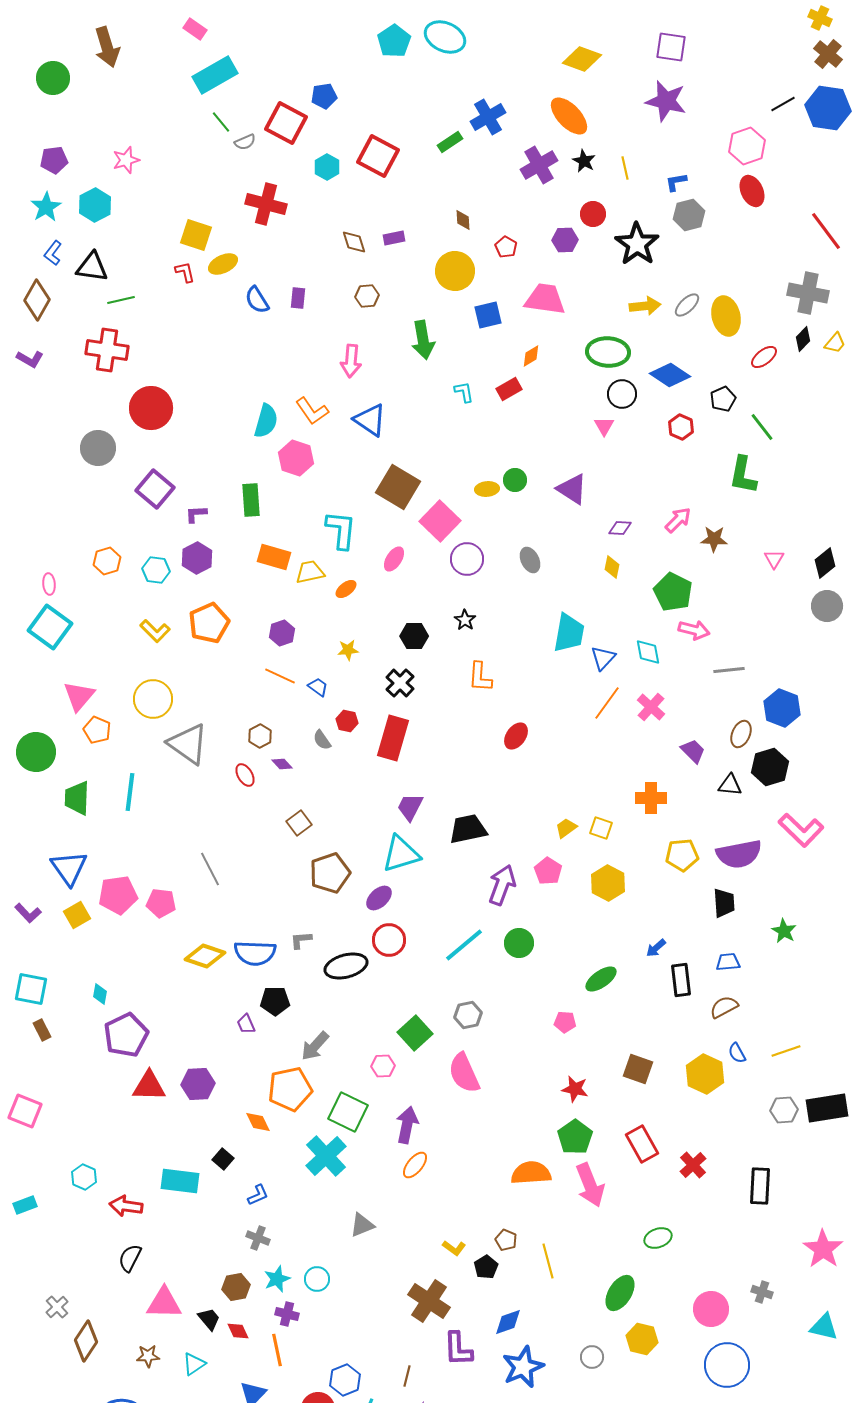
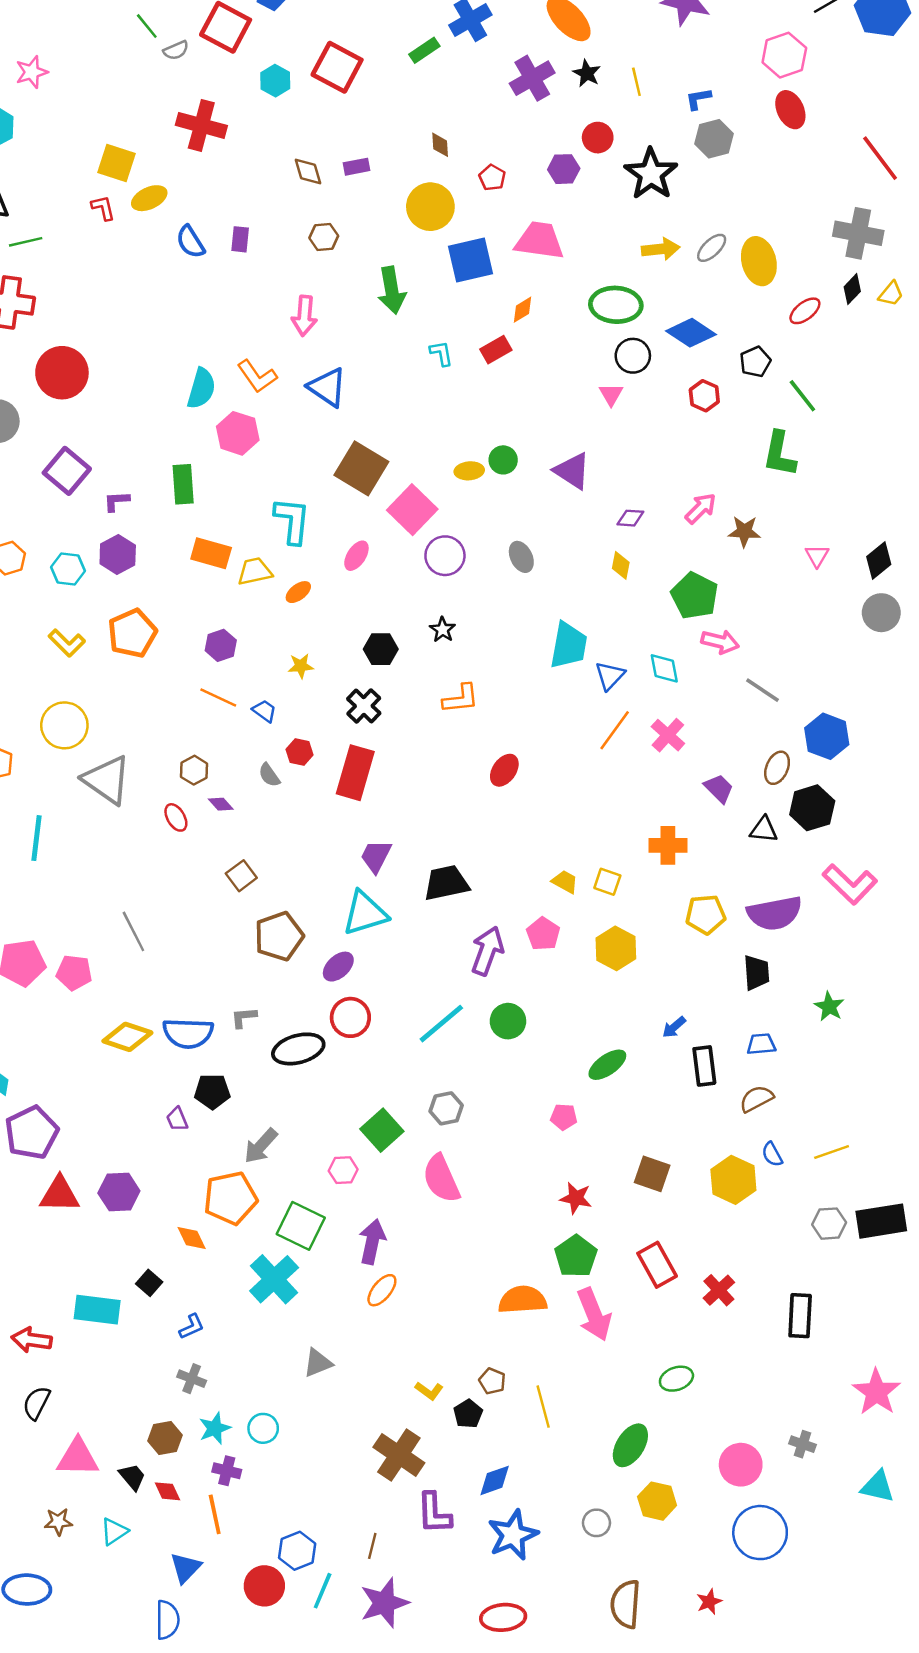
blue square: (488, 315) -> (470, 260), size x1.4
gray line: (729, 670) -> (762, 690), turned 40
orange L-shape: (480, 677) -> (461, 699), turned -100
yellow trapezoid: (566, 828) -> (565, 882), turned 65

